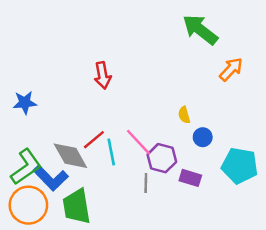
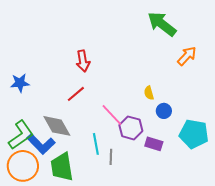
red line: (94, 140) -> (76, 94), moved
cyan line: (111, 152) -> (96, 144), moved
gray line: (146, 183) -> (111, 157), moved

